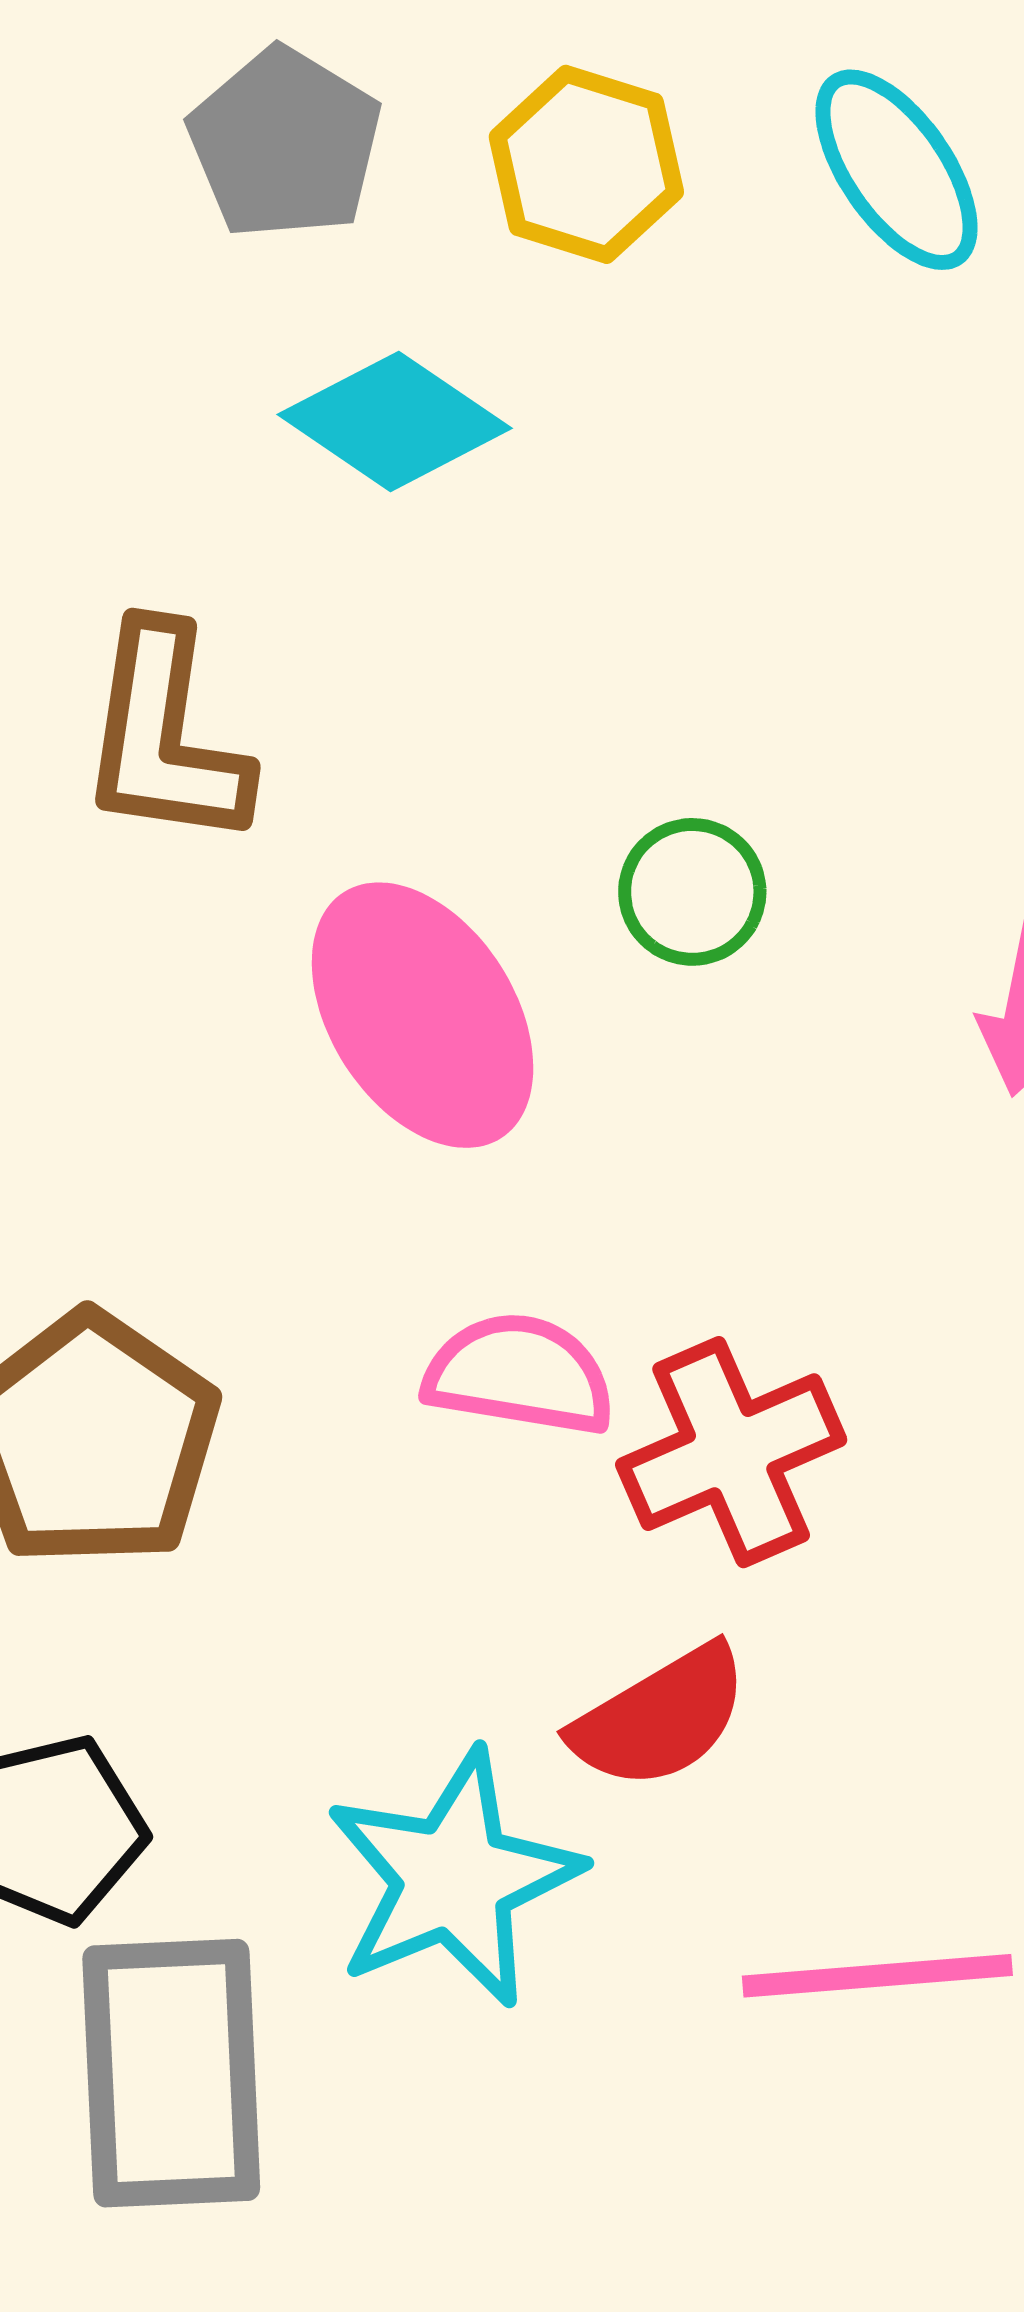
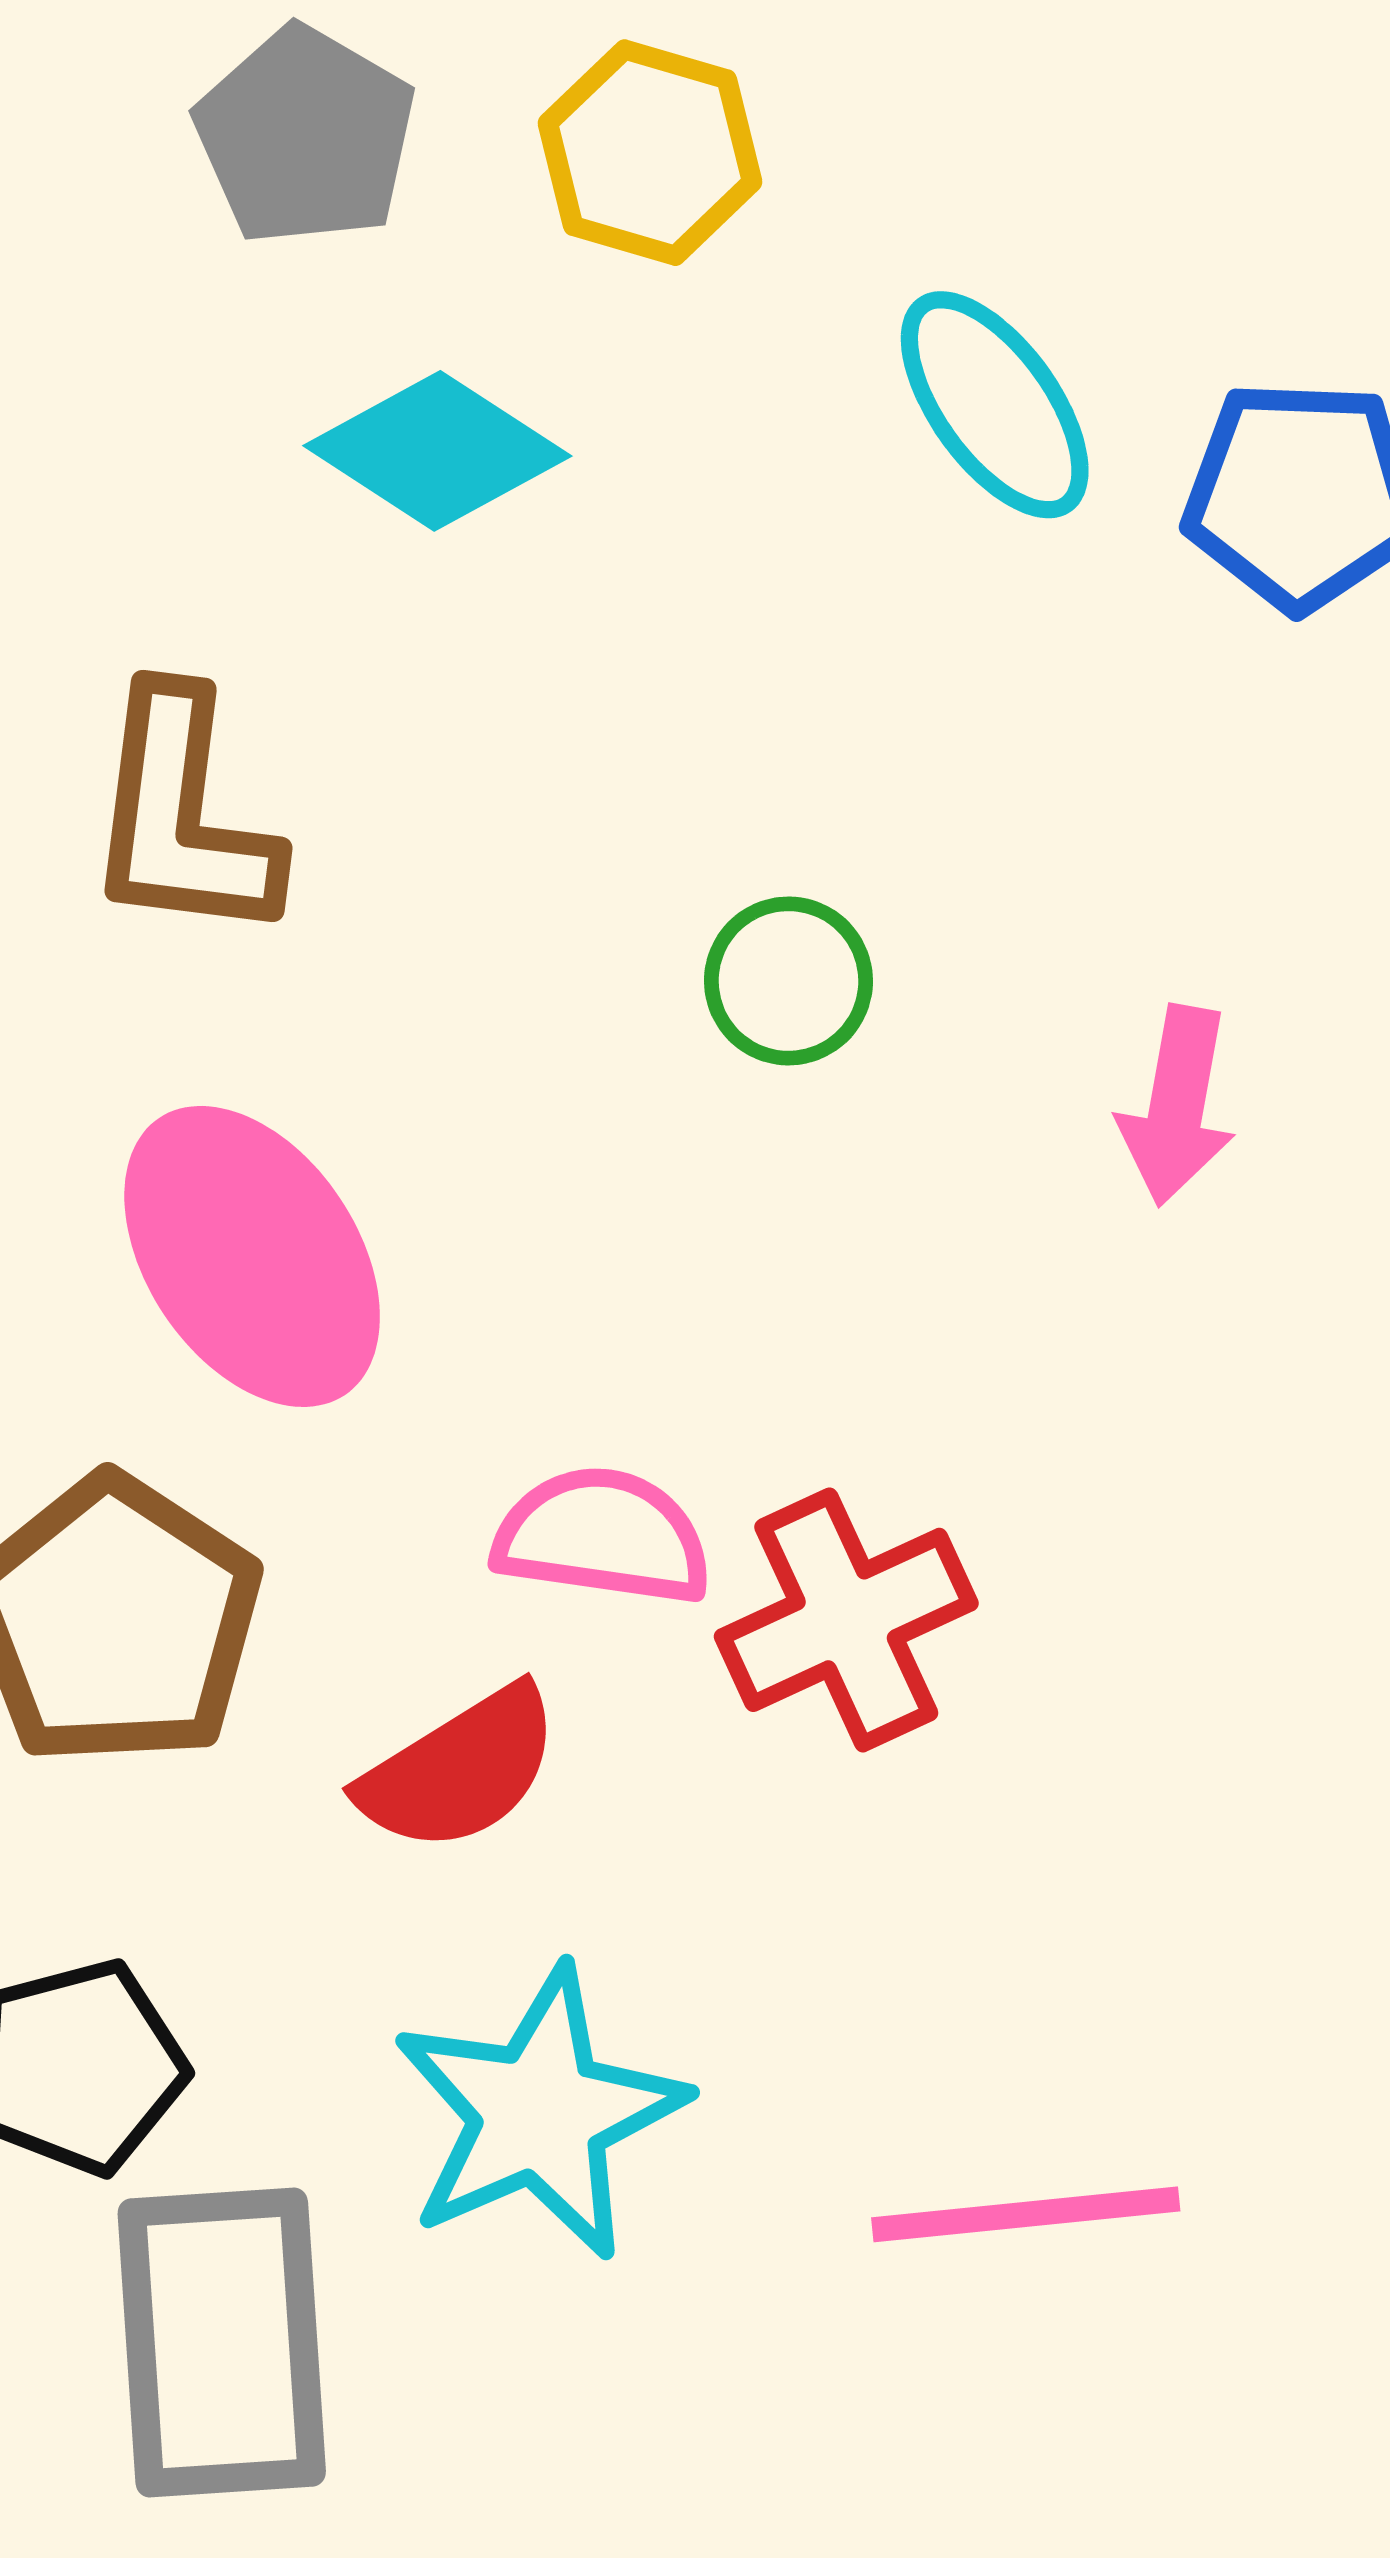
cyan ellipse: (897, 170) -> (995, 405), moved
pink ellipse: (423, 1015) -> (252, 1256), moved
red semicircle: (660, 1717) -> (460, 1770), moved

